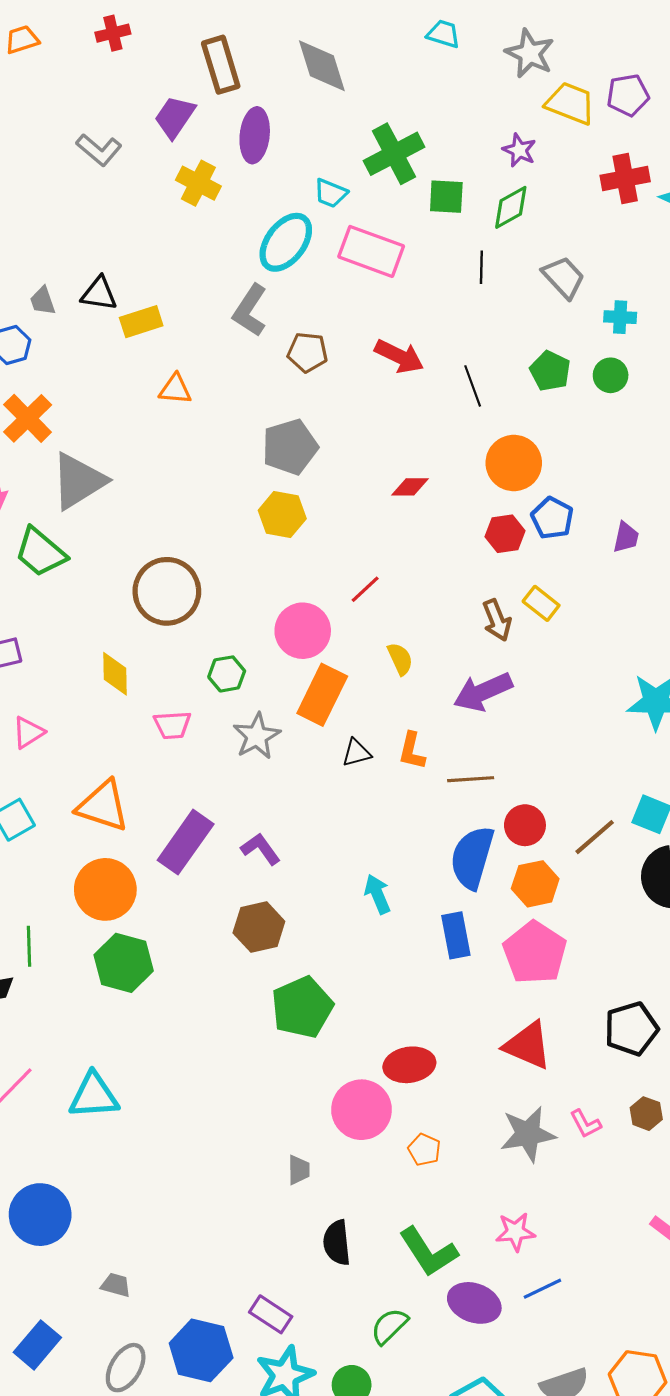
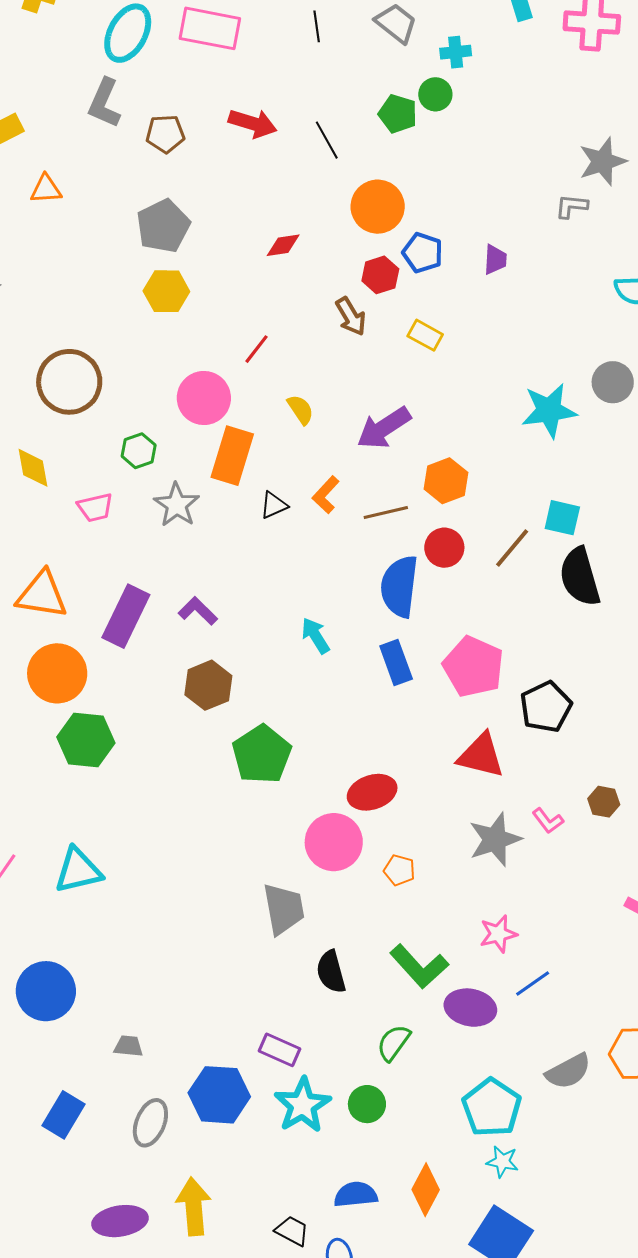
green circle: (611, 375) -> (435, 94), moved
brown arrow: (497, 620) -> (351, 316), moved
orange L-shape: (412, 751) -> (326, 495), turned 39
orange hexagon: (535, 884) -> (446, 481), moved
black pentagon: (631, 1029) -> (546, 707), moved
gray trapezoid: (299, 1170) -> (284, 909), size x1.8

